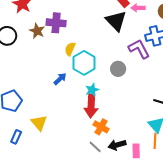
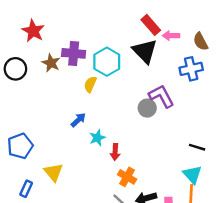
purple L-shape: (139, 49) -> (161, 96), moved
cyan hexagon: (84, 63) -> (107, 62), moved
cyan star: (92, 90) -> (97, 138), moved
red arrow: (91, 106) -> (115, 152), size x0.6

